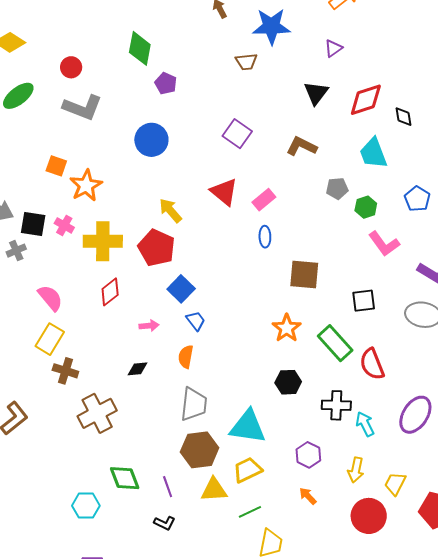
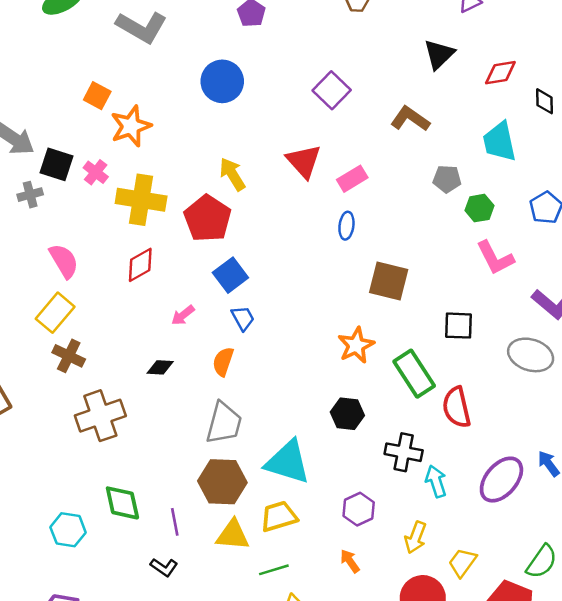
red diamond: (366, 100) -> (500, 73), size x0.7
pink arrow: (149, 326) -> (183, 315), turned 138

